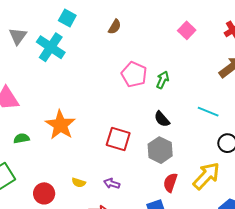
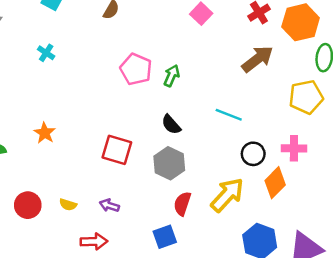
cyan cross: (51, 47) -> (46, 53), moved, size x0.5
orange star: (60, 125) -> (45, 133), size x0.6
red circle: (44, 193) -> (28, 205), moved

